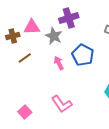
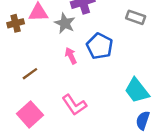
brown line: (25, 58) -> (30, 74), moved
pink square: (25, 112) -> (30, 114), size x1.5

